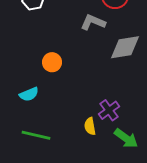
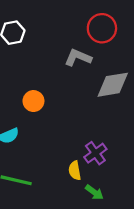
green arrow: (126, 138) -> (94, 192), moved, size x0.7

